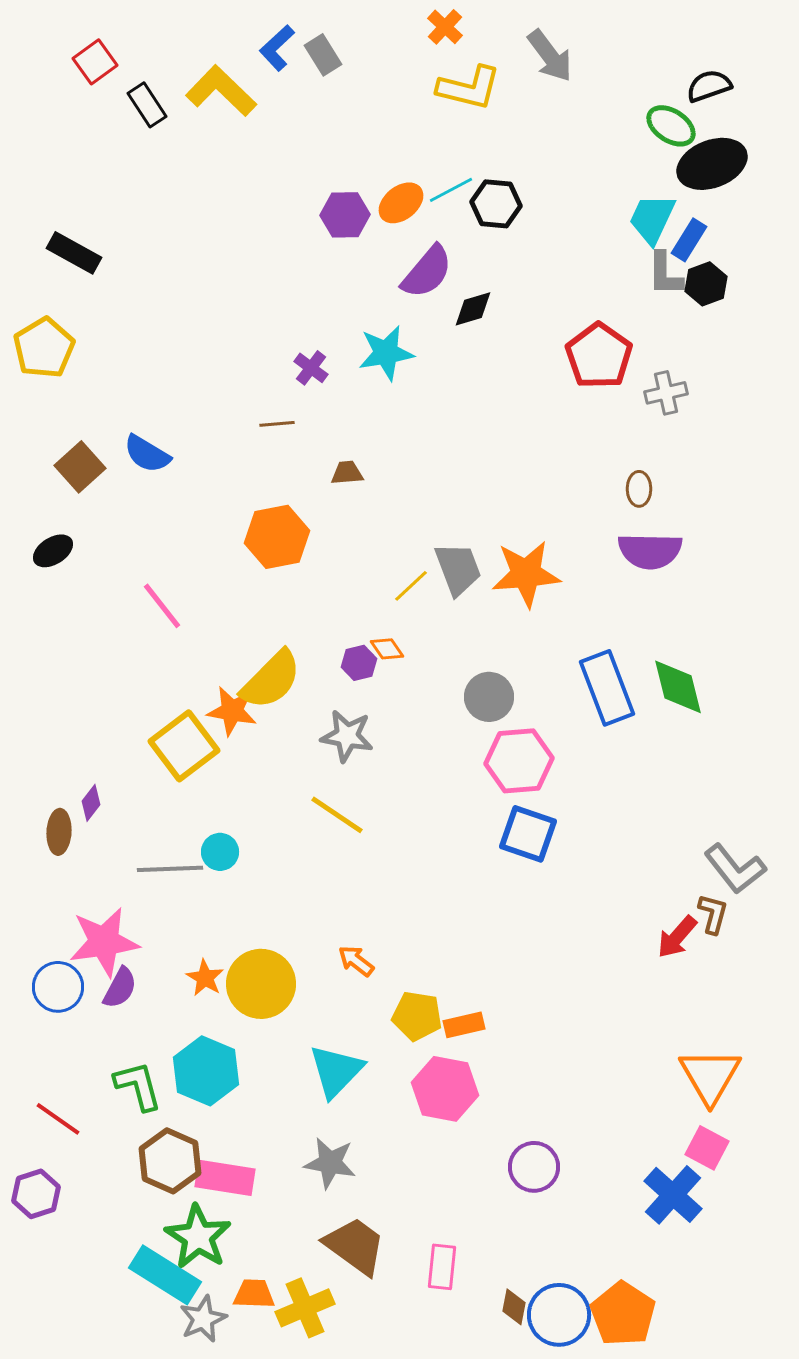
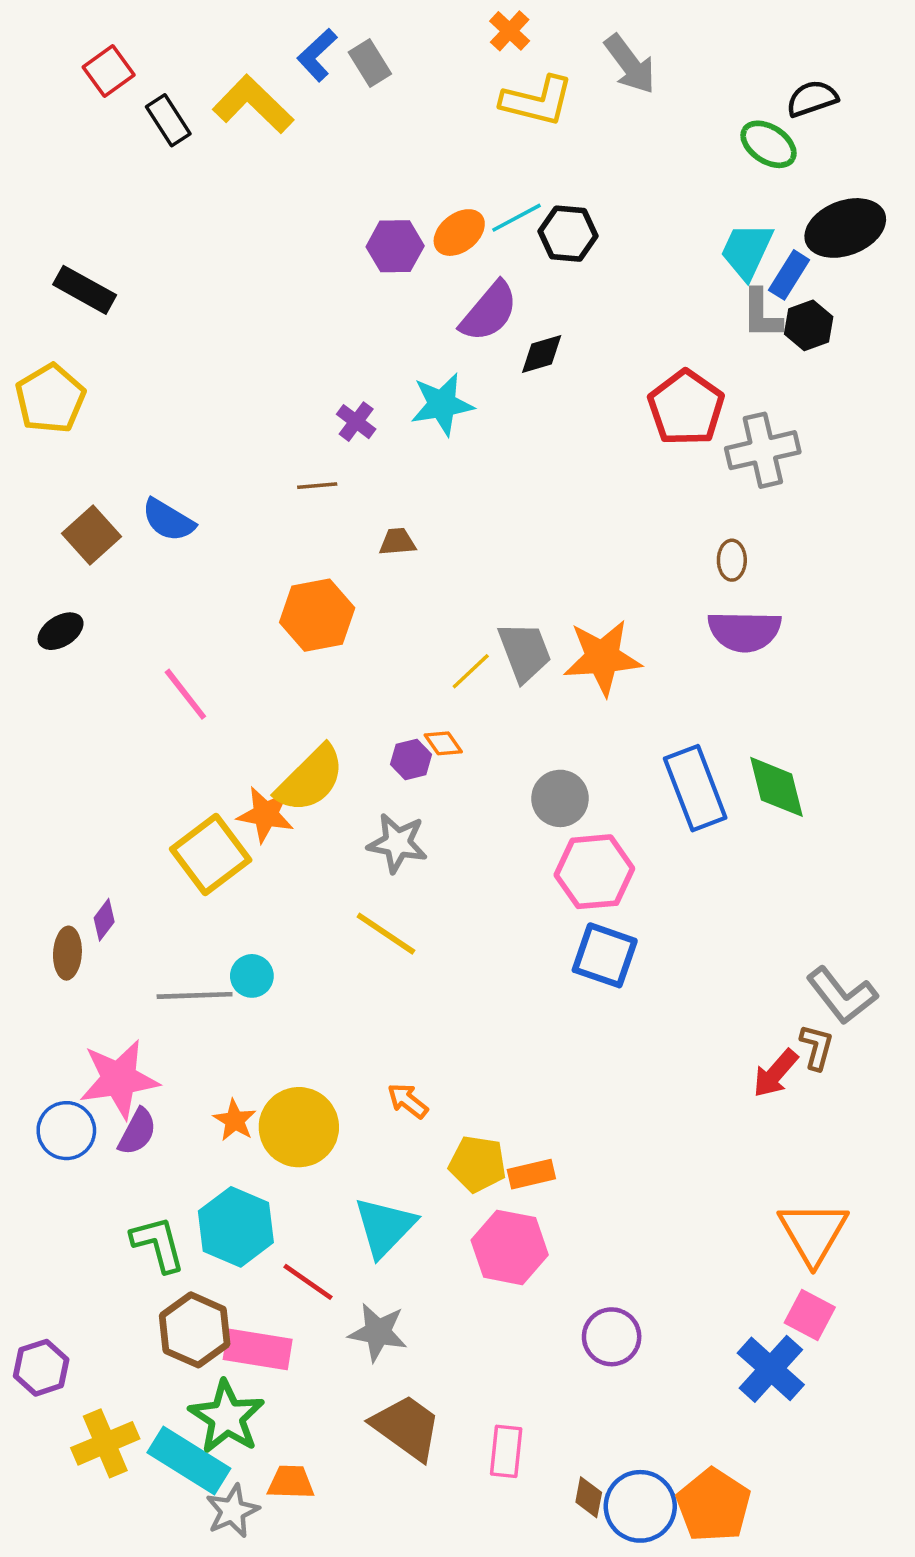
black ellipse: (712, 164) -> (845, 228), moved
gray cross: (666, 393) -> (763, 450), size x1.5
red line: (58, 1119) -> (308, 1282), moved
yellow cross: (305, 1308) -> (105, 1443), moved

